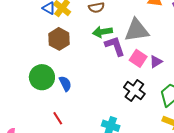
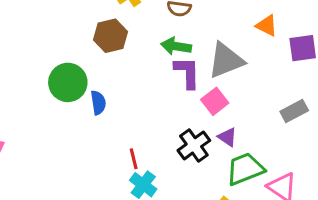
gray triangle: (137, 30) -> (226, 60), turned -32
purple triangle: (156, 62) -> (227, 137), moved, turned 48
red line: (58, 118) -> (134, 159), moved

